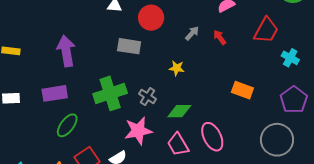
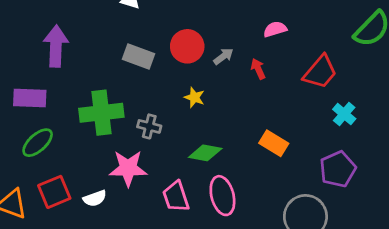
red circle: (151, 18) -> (187, 46), moved
gray cross: (148, 96) -> (149, 126), turned -30
green diamond: (179, 111) -> (205, 153), moved

